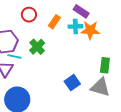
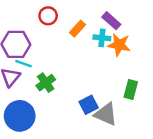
green cross: (37, 47) -> (46, 83), moved
gray triangle: (100, 87) -> (106, 114), moved

